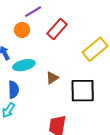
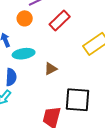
black square: (83, 91) -> (78, 100), moved

